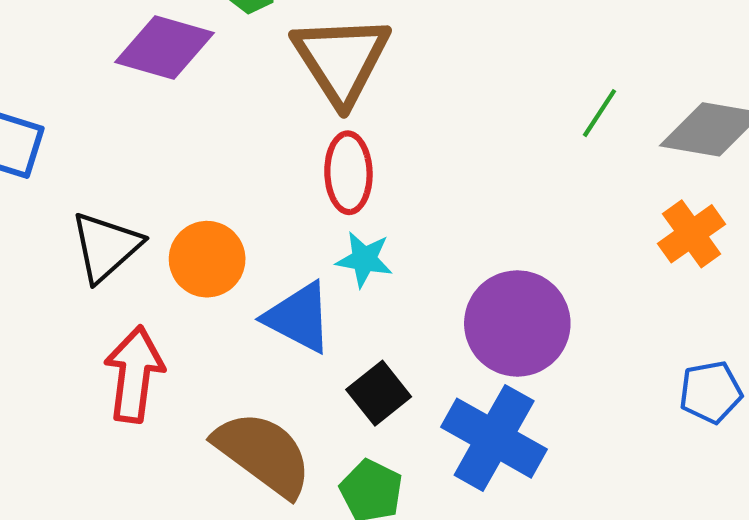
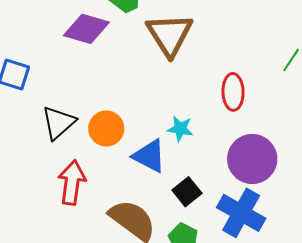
red ellipse: (348, 173) -> (233, 92), moved

